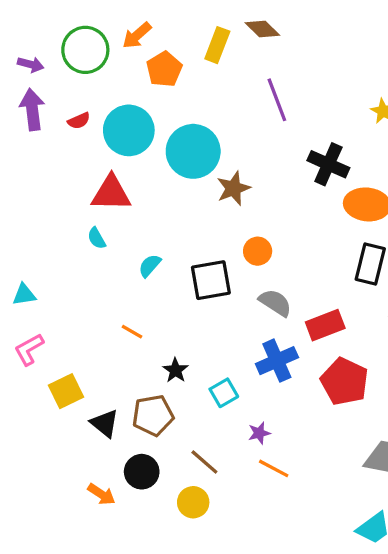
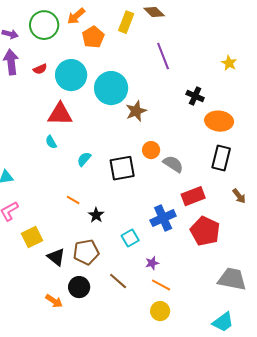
black cross: (328, 164) -> (195, 96), size x0.7
gray semicircle: (275, 303) -> (173, 164), moved
black star: (175, 370) -> (96, 215), moved
yellow circle: (193, 502) -> (160, 311), moved

